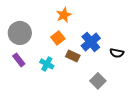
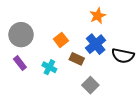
orange star: (64, 15) -> (98, 16), moved
black semicircle: (117, 53) -> (123, 56), size x1.5
gray square: (98, 81) -> (90, 85), moved

